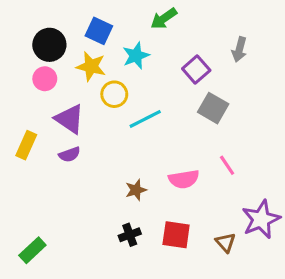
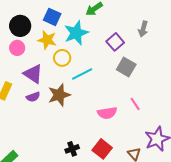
cyan star: (136, 56) -> (76, 33), size x1.4
brown star: (136, 190) -> (59, 95), moved, size x1.6
red square: (176, 235) -> (102, 149), turned 30

